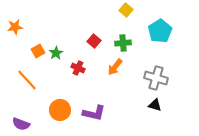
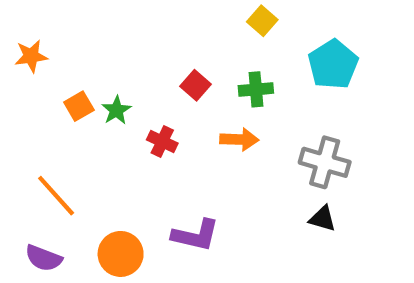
orange arrow: (115, 67) -> (239, 139), turned -126
orange line: (27, 80) -> (56, 196), moved
orange circle: (60, 110) -> (121, 254), moved

